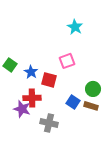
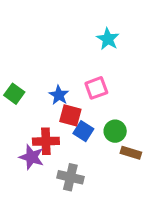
blue star: (31, 72) -> (59, 95), moved
green circle: (93, 89) -> (115, 131), moved
blue square: (73, 102) -> (83, 131), moved

